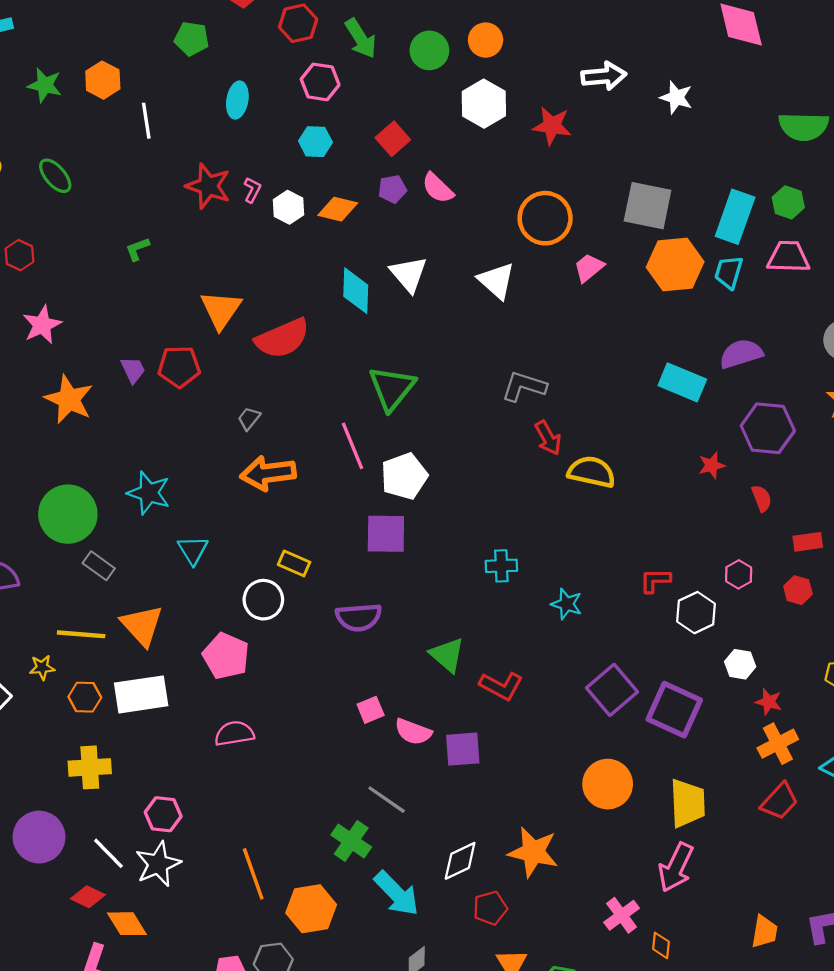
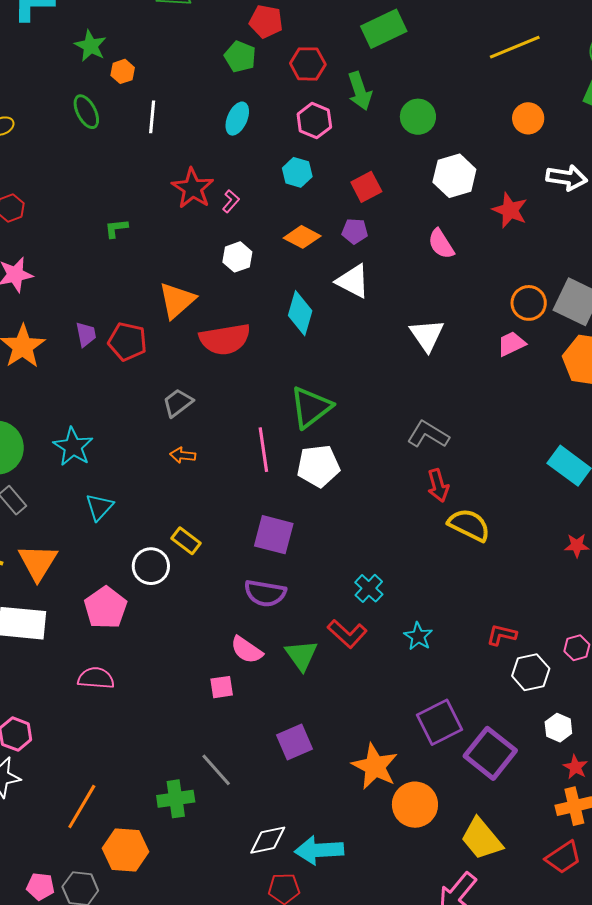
green pentagon: (192, 39) -> (240, 57), moved
orange circle: (486, 40) -> (528, 118), moved
orange hexagon: (103, 80) -> (123, 71), size x0.7
green star: (45, 85) -> (91, 46), moved
green ellipse: (55, 176) -> (86, 112), moved
pink semicircle: (438, 188) -> (441, 244), moved
white hexagon: (289, 207) -> (237, 257), moved
orange circle: (545, 218) -> (529, 303), moved, size x0.7
white triangle: (409, 274) -> (353, 281), moved, turned -36
gray trapezoid: (249, 418) -> (178, 403), size x1.4
orange arrow: (268, 473) -> (183, 455), size x0.5
white pentagon: (404, 476) -> (318, 466), moved
cyan cross: (501, 566) -> (369, 588), turned 32
purple semicircle: (359, 617) -> (265, 593), moved
red L-shape: (501, 686) -> (347, 634), moved
pink semicircle: (413, 732) -> (247, 650), moved
purple square: (463, 749) -> (295, 742), turned -33
yellow trapezoid: (688, 803) -> (481, 839), turned 129
green cross: (351, 841) -> (176, 799), turned 33
orange star: (533, 852) -> (375, 766), moved
orange line: (253, 874) -> (82, 806), turned 36
cyan arrow: (397, 894) -> (319, 850), moved, turned 117

